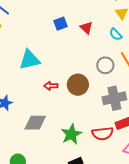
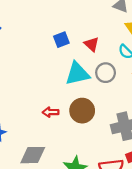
cyan triangle: (30, 60) -> (77, 74), moved
gray circle: (105, 65) -> (106, 73), moved

